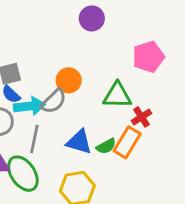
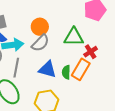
gray semicircle: (54, 101) -> (40, 43), moved
green semicircle: (106, 146) -> (66, 72), turned 120

